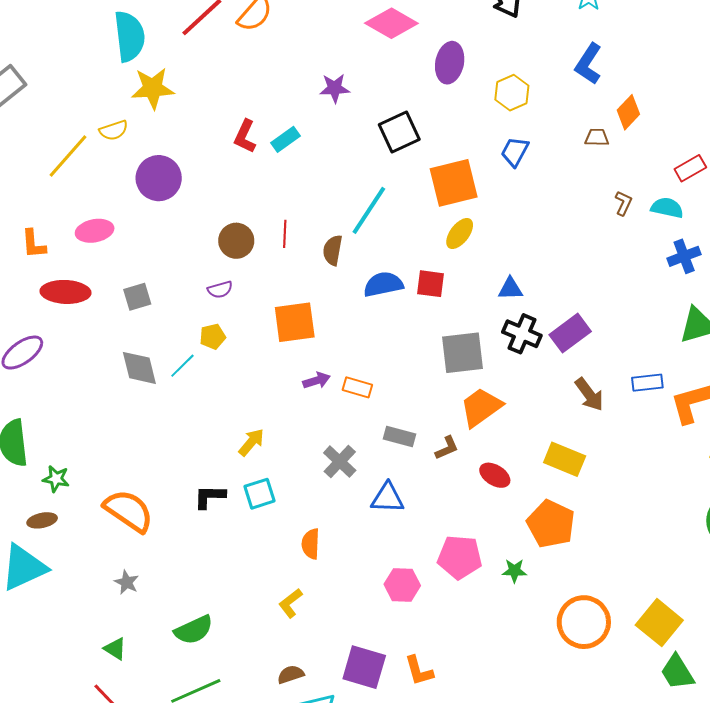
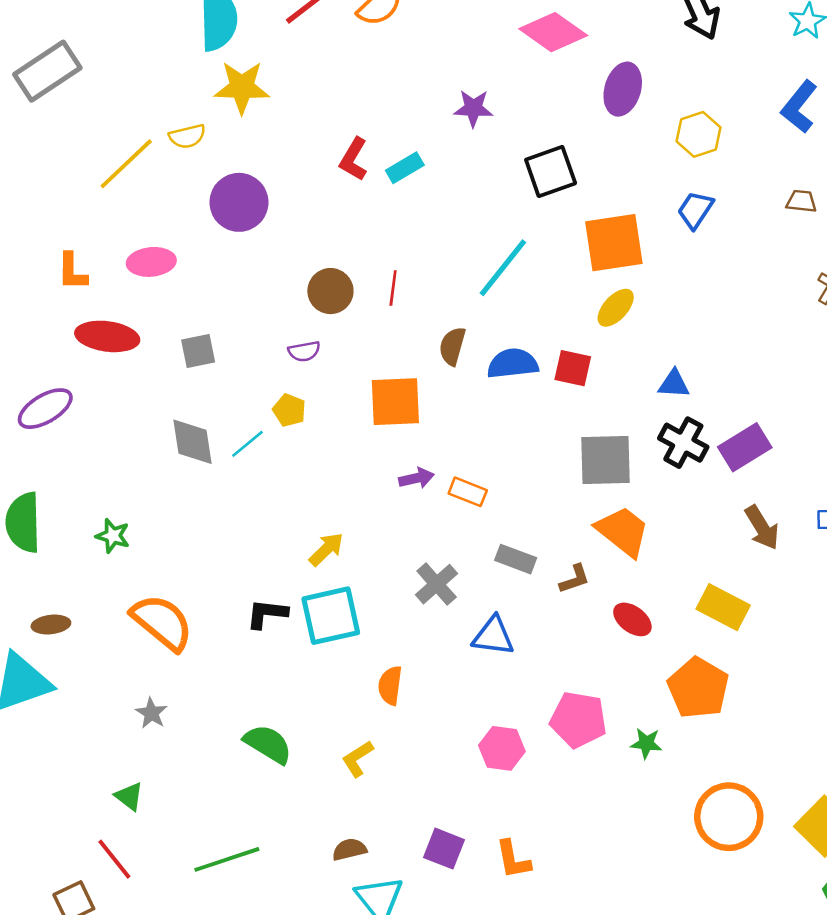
brown semicircle: (333, 250) -> (452, 346), moved
yellow pentagon: (213, 337) -> (289, 410), turned 30
orange trapezoid: (481, 407) -> (623, 531), turned 69
green star: (56, 479) -> (113, 536), moved
cyan square: (259, 494) -> (331, 616), size x1.5
green semicircle: (194, 630) -> (268, 744), moved, turned -129
purple square: (364, 667) -> (444, 849), size x0.7

